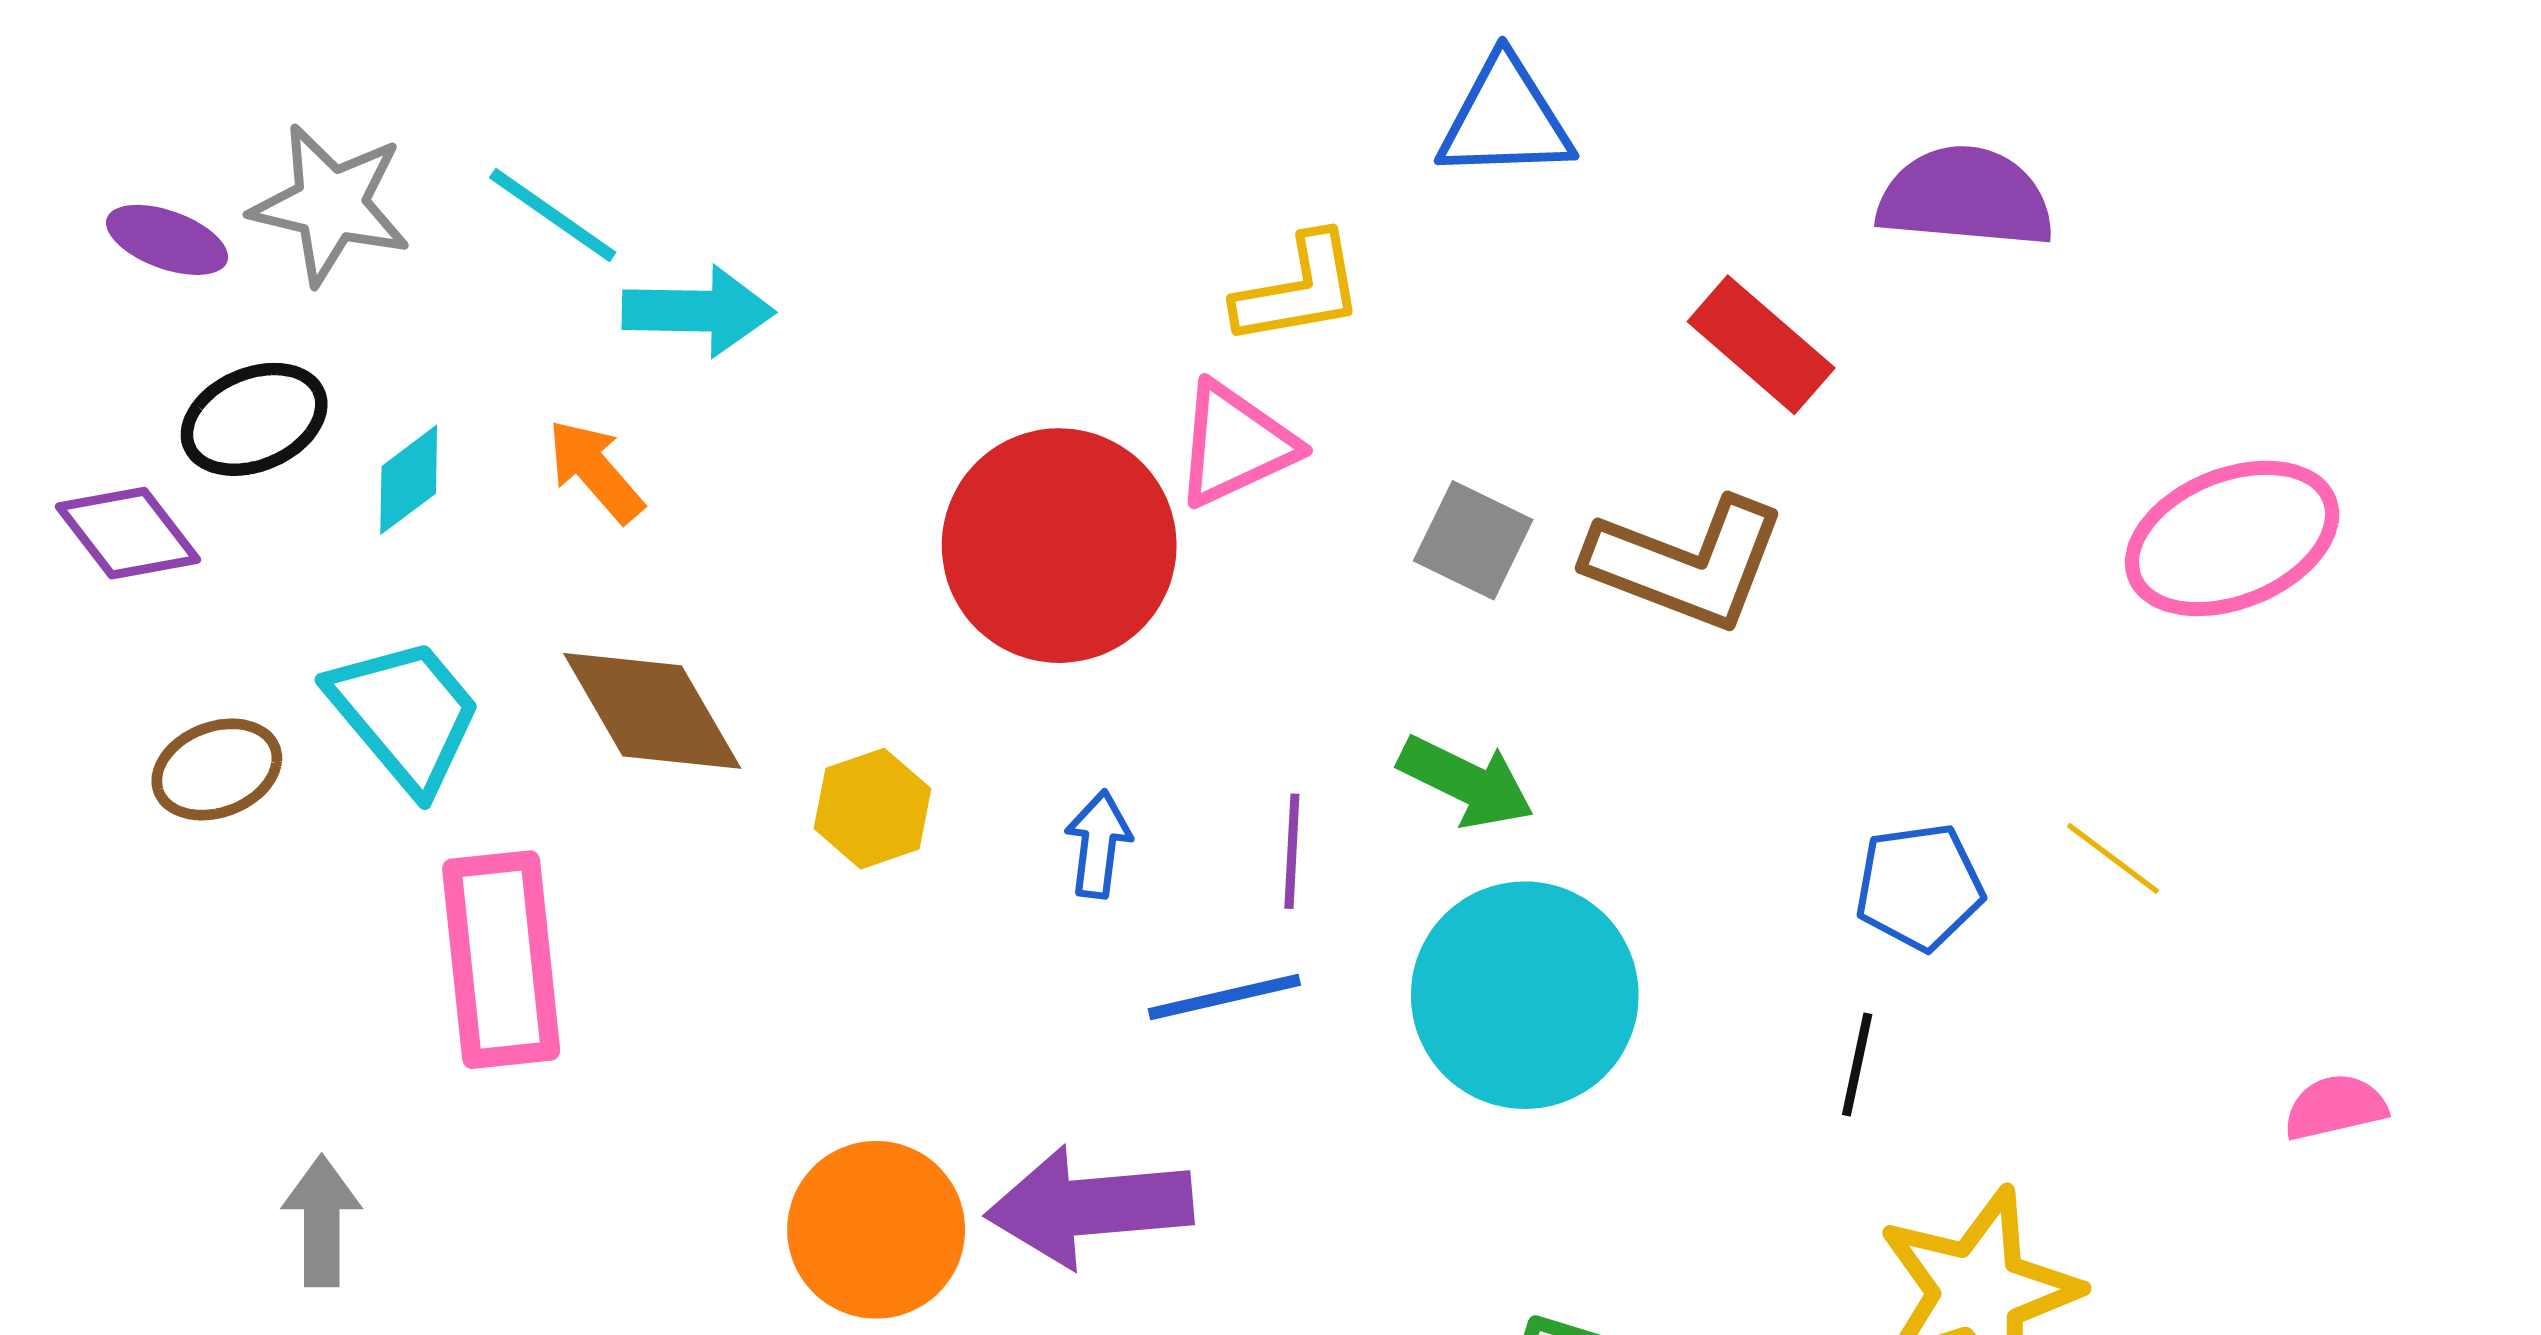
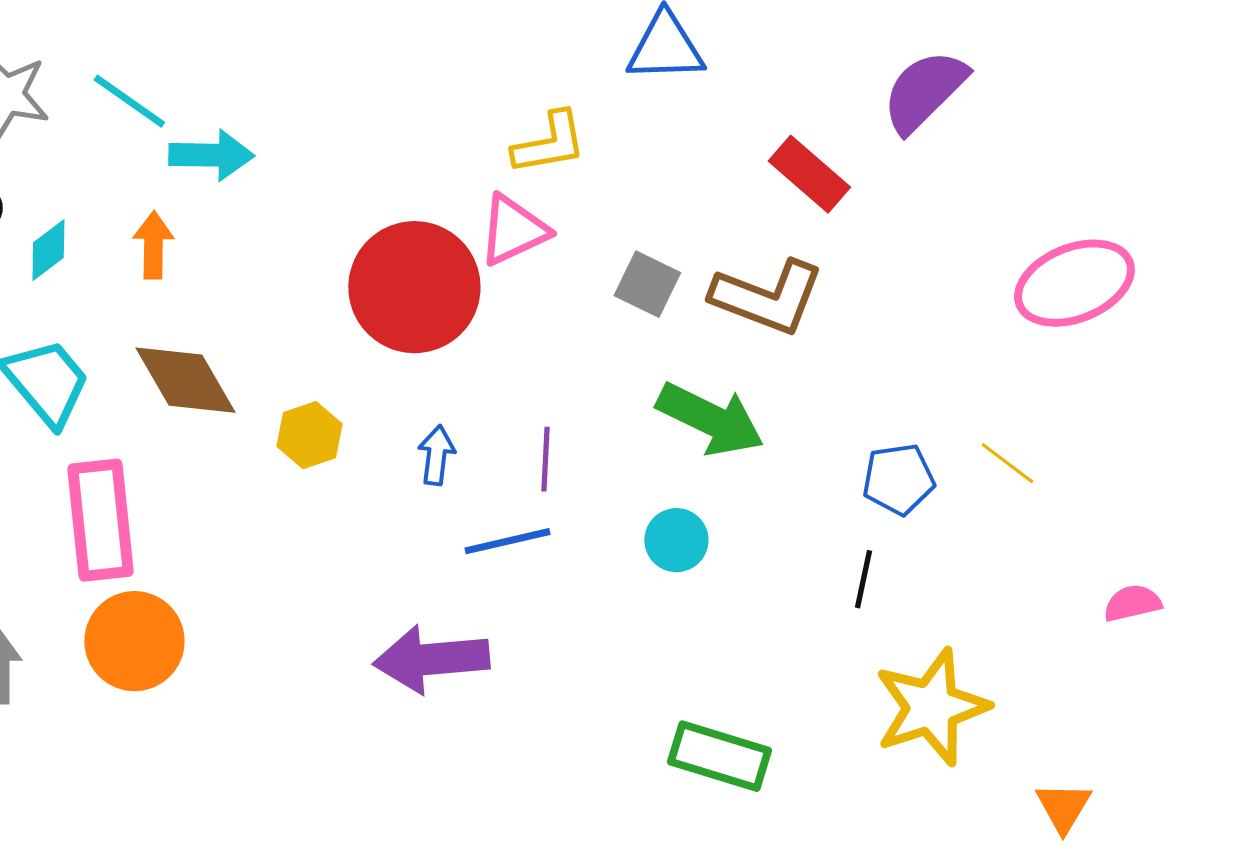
purple semicircle: (1965, 197) -> (924, 91), turned -50
orange arrow: (595, 471) -> (153, 245), turned 42
green arrow: (1466, 782) -> (710, 419), moved, size x1.4
cyan circle: (1525, 995) -> (676, 540), size x0.5
orange circle: (876, 1230) -> (134, 641), moved

